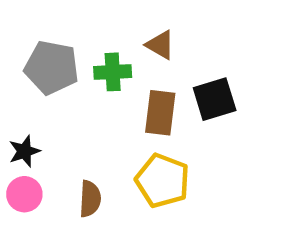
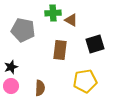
green cross: (113, 72) -> (53, 13), moved
brown rectangle: (160, 113) -> (60, 50), moved
yellow pentagon: (162, 181) -> (85, 81), moved, turned -30

